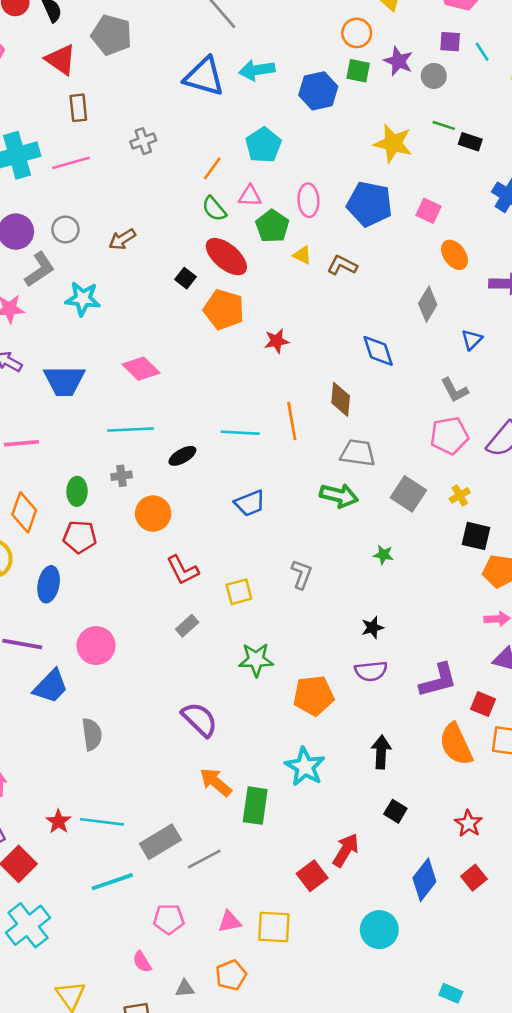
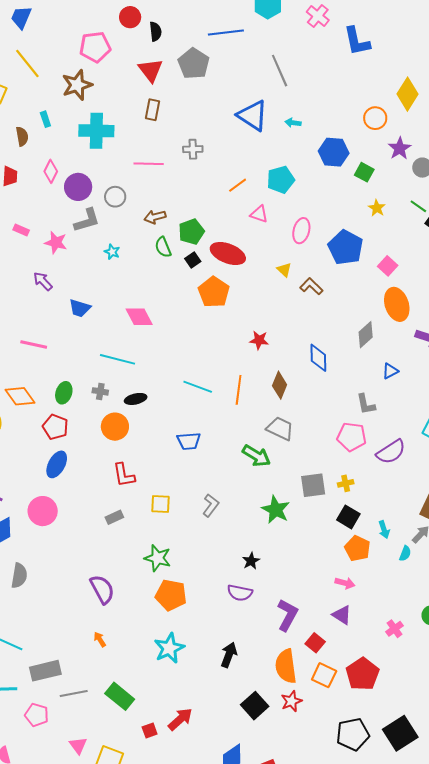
cyan arrow: (257, 70) -> (293, 123), size x0.6
green square: (358, 71) -> (364, 172), moved
yellow star: (393, 143) -> (377, 208), size x0.6
pink line: (71, 163) -> (149, 164), moved
green semicircle: (214, 209) -> (163, 247), moved
green pentagon: (272, 226) -> (191, 232), moved
orange ellipse: (455, 255) -> (397, 304), size x1.4
red ellipse: (226, 257) -> (228, 253), turned -36
cyan star: (83, 299) -> (112, 252), size x0.6
red star: (277, 341) -> (259, 340), moved
blue trapezoid: (64, 381) -> (80, 308), size x0.7
black ellipse: (182, 456) -> (136, 399), moved
gray square: (408, 494) -> (313, 485), moved, turned 32
orange diamond: (24, 512) -> (20, 396), turned -72
green star: (383, 555) -> (276, 510), size x1.8
blue ellipse: (49, 584) -> (57, 464), moved
black star: (373, 628) -> (251, 561), turned -30
purple L-shape: (438, 680) -> (287, 615), turned -64
orange pentagon: (314, 696) -> (171, 595), moved
orange arrow: (216, 782) -> (100, 639), size x0.6
green rectangle: (255, 806) -> (120, 696), moved, turned -76
black square: (395, 811) -> (255, 706), moved, size x1.5
red star: (468, 823) -> (291, 701), moved
red square: (312, 876) -> (150, 730), size x0.7
pink pentagon: (169, 919) -> (37, 715), moved
pink triangle: (230, 922) -> (78, 745), turned 48

